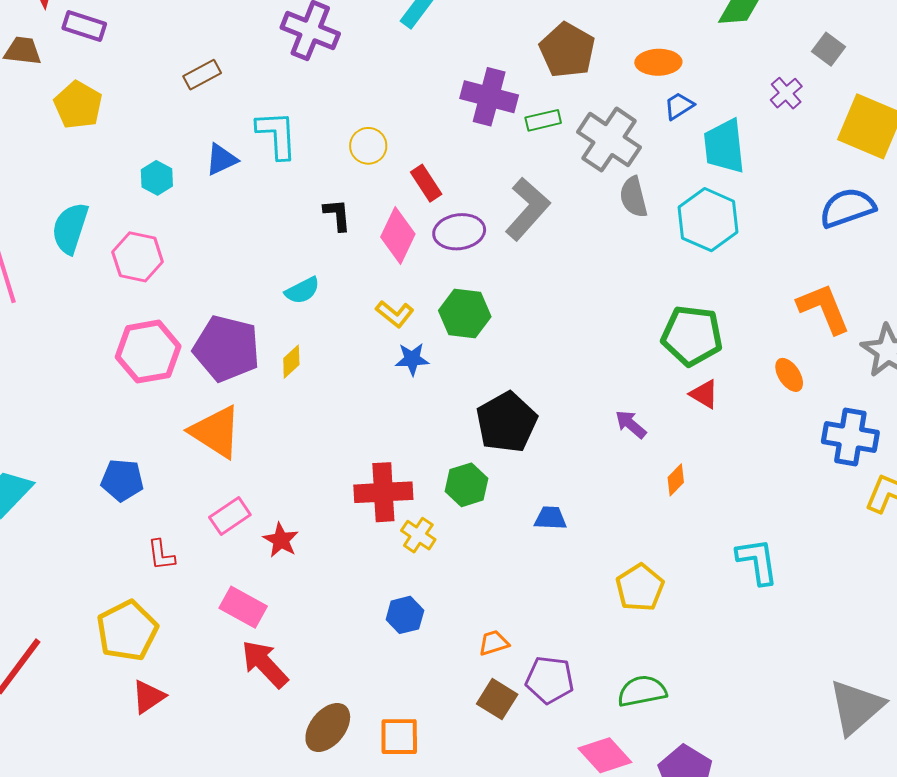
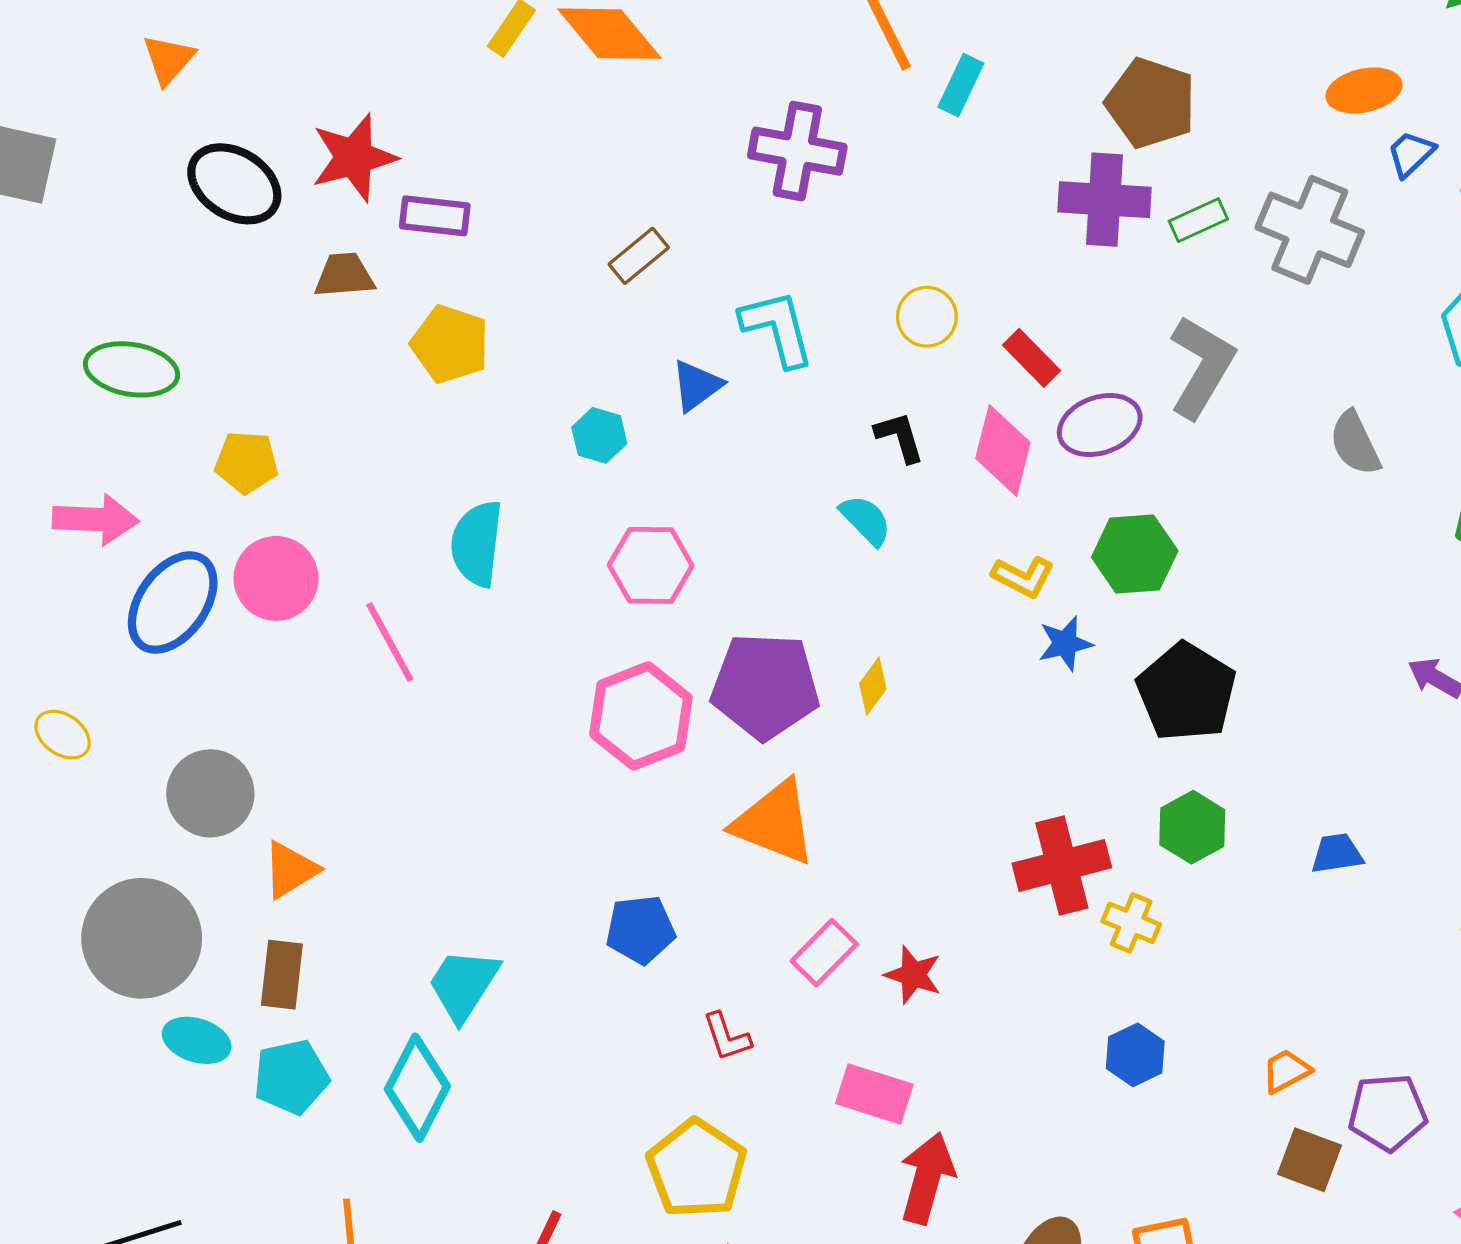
brown pentagon: (567, 50) -> (1151, 103), moved
gray semicircle: (634, 197) -> (1355, 443), moved
pink hexagon: (138, 257) -> (651, 565), moved
cyan semicircle: (302, 290) -> (866, 520), moved, turned -96
black pentagon: (507, 422) -> (1186, 692), moved
red arrow: (265, 664) -> (927, 1178), turned 70

